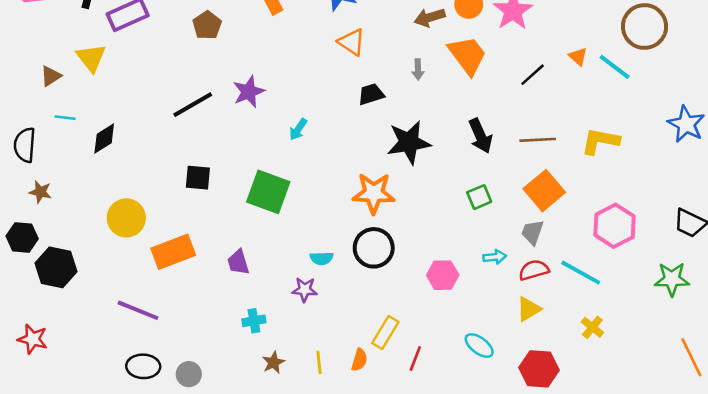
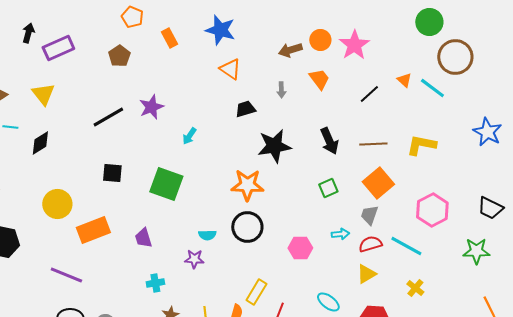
orange trapezoid: (467, 55) -> (319, 79), size x0.7
yellow triangle: (91, 58) -> (43, 94), moved

